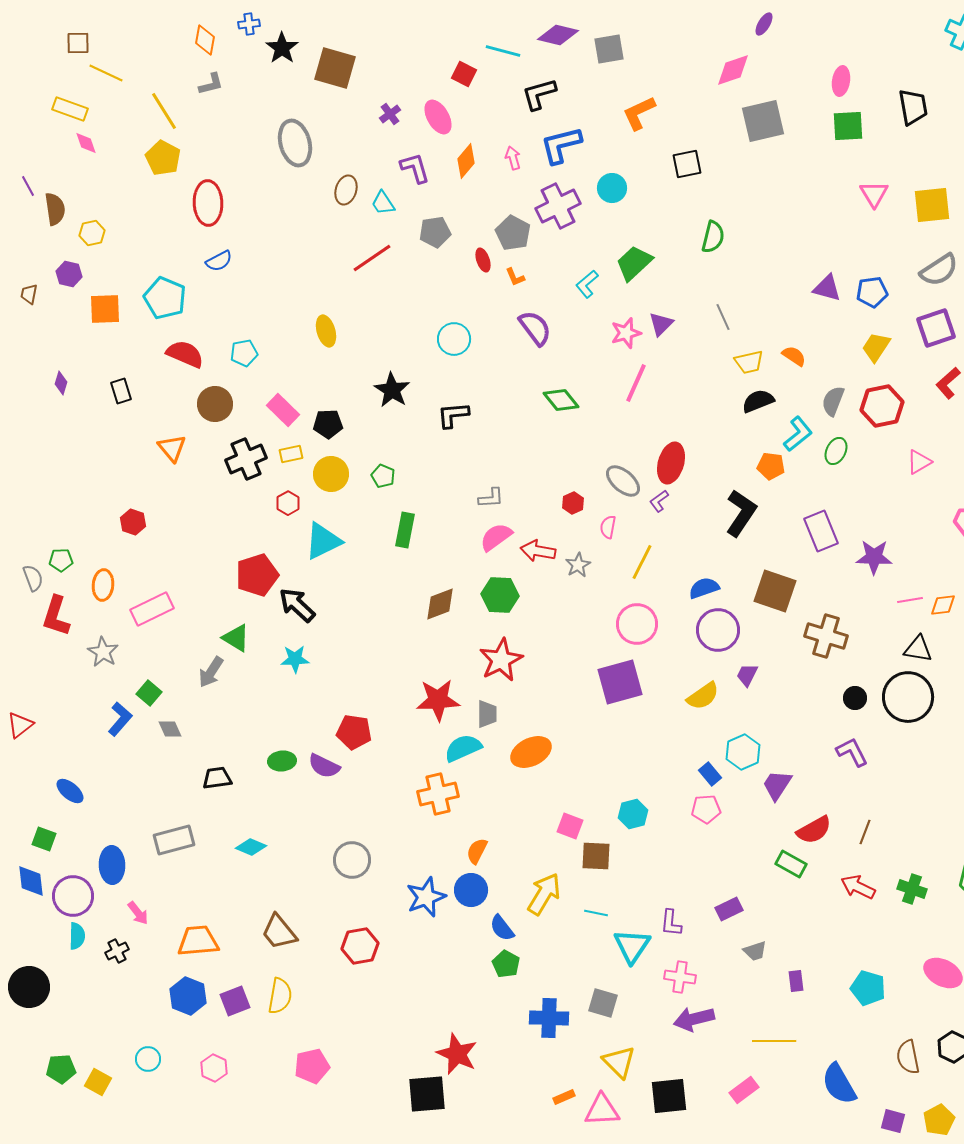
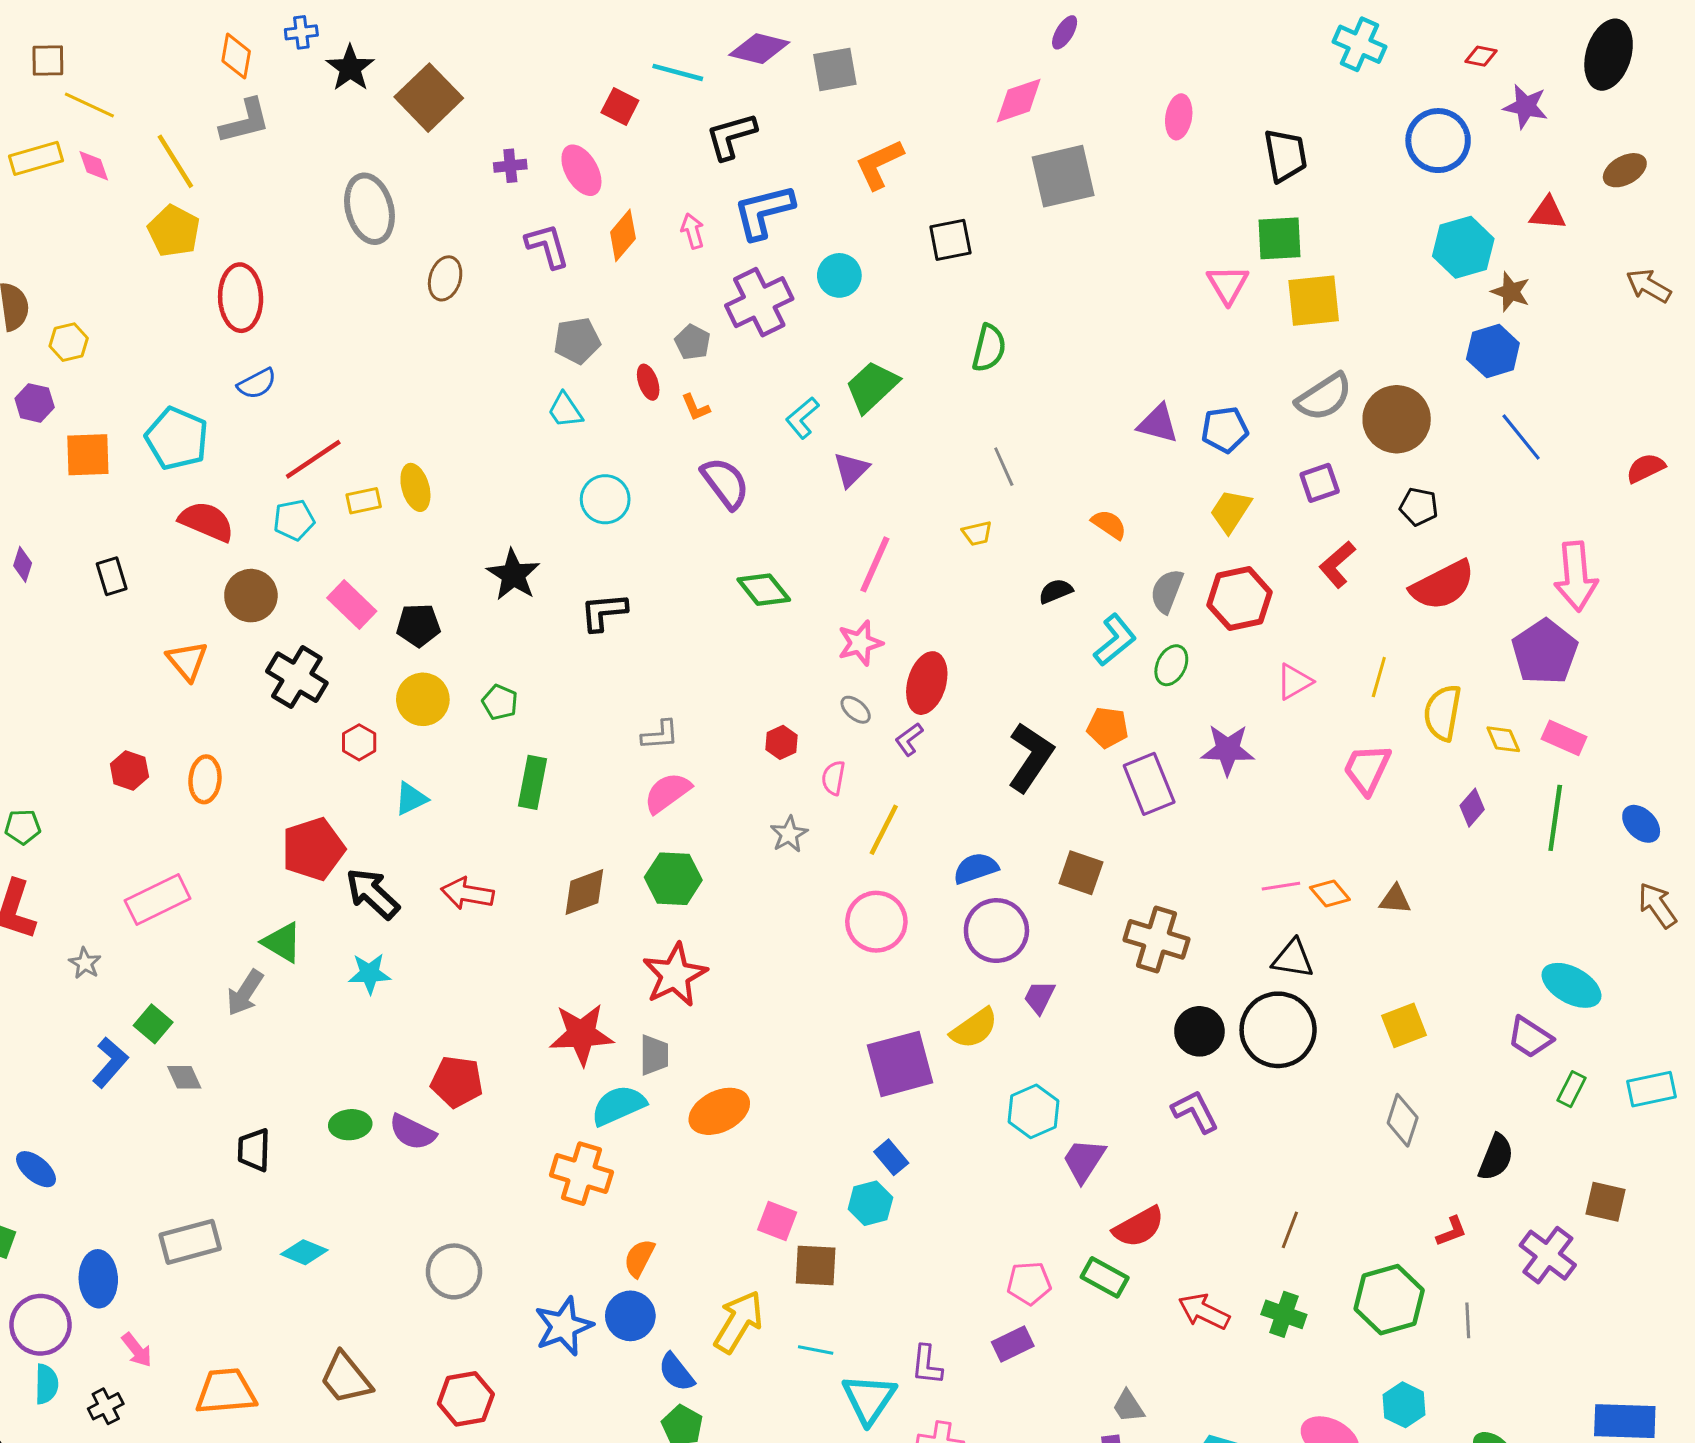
brown square: (335, 68) -> (429, 98), turned 30
gray L-shape: (211, 84) -> (245, 121), size x1.4
yellow rectangle: (70, 109) -> (36, 158), turned -36
purple cross: (390, 114) -> (510, 166), turned 30
green square: (848, 126) -> (1280, 238), moved
pink diamond: (86, 143) -> (94, 166), moved
cyan trapezoid: (383, 203) -> (565, 410), moved
gray pentagon: (513, 233) -> (693, 342), size x0.7
red line: (372, 258) -> (313, 459), moved
purple triangle: (661, 324) -> (851, 470), moved
purple square: (936, 328) -> (1320, 483), size x0.7
pink star: (626, 333) -> (860, 643), moved
yellow trapezoid: (749, 362) -> (977, 533), moved, size x0.7
black semicircle: (758, 401) -> (1056, 591), size x0.7
yellow rectangle: (291, 454) -> (364, 501), moved
black cross: (246, 459) -> (297, 677), turned -36
orange pentagon: (771, 466) -> (1108, 727), moved
gray ellipse: (623, 481) -> (856, 710), size x0.6
cyan triangle: (323, 541) -> (411, 799), size x0.6
red arrow: (538, 551) -> (467, 893), moved
purple star: (874, 557) -> (1228, 750), moved
orange ellipse: (103, 585) -> (205, 779), moved
brown square: (775, 591) -> (1081, 873), size x0.7
orange diamond: (943, 605) -> (1330, 893), turned 56
gray star: (103, 652) -> (85, 963), size x0.7
purple square: (620, 682) -> (900, 1064), moved
black circle: (855, 698) -> (1199, 1031), size x1.4
blue rectangle: (710, 774) -> (891, 1157), moved
black trapezoid: (217, 778) -> (254, 1150), turned -80
orange cross: (438, 794) -> (581, 1174), turned 30
pink pentagon: (706, 809) -> (1029, 1283), moved
brown line: (865, 832) -> (1290, 1230), moved
gray trapezoid: (755, 951) -> (1128, 1406), moved, turned 75

